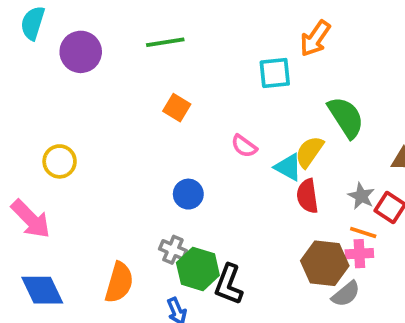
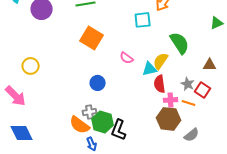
orange square: (177, 108) -> (92, 38), size x1.6
cyan triangle: (288, 167) -> (150, 69), turned -42
gray cross: (173, 250) -> (90, 112), turned -32
pink cross: (359, 254) -> (171, 100), moved
orange semicircle: (119, 282) -> (80, 125), moved, turned 110
gray semicircle: (346, 294) -> (192, 135), moved

